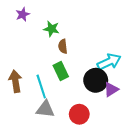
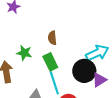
green star: (51, 29) -> (24, 53), moved
cyan line: (41, 86) -> (54, 83), moved

